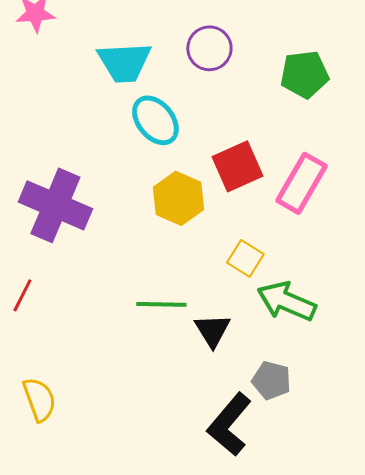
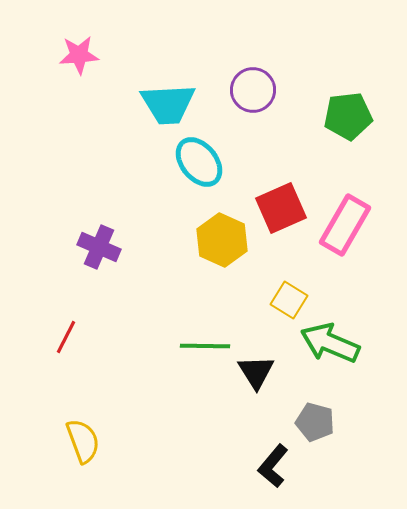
purple cross: (55, 205) -> (99, 247), size x0.6
black L-shape: (229, 424) -> (273, 466), size x0.7

